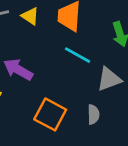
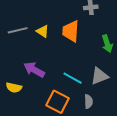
cyan line: (78, 55) -> (73, 78), moved

